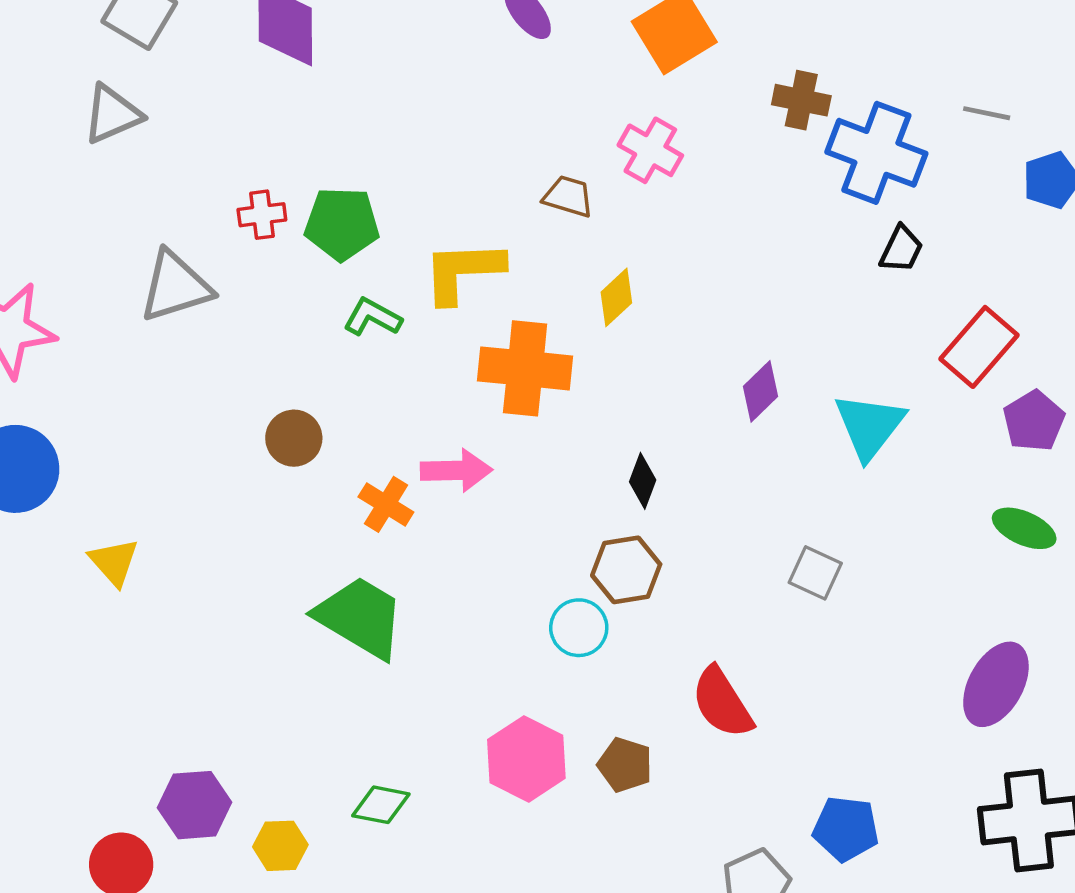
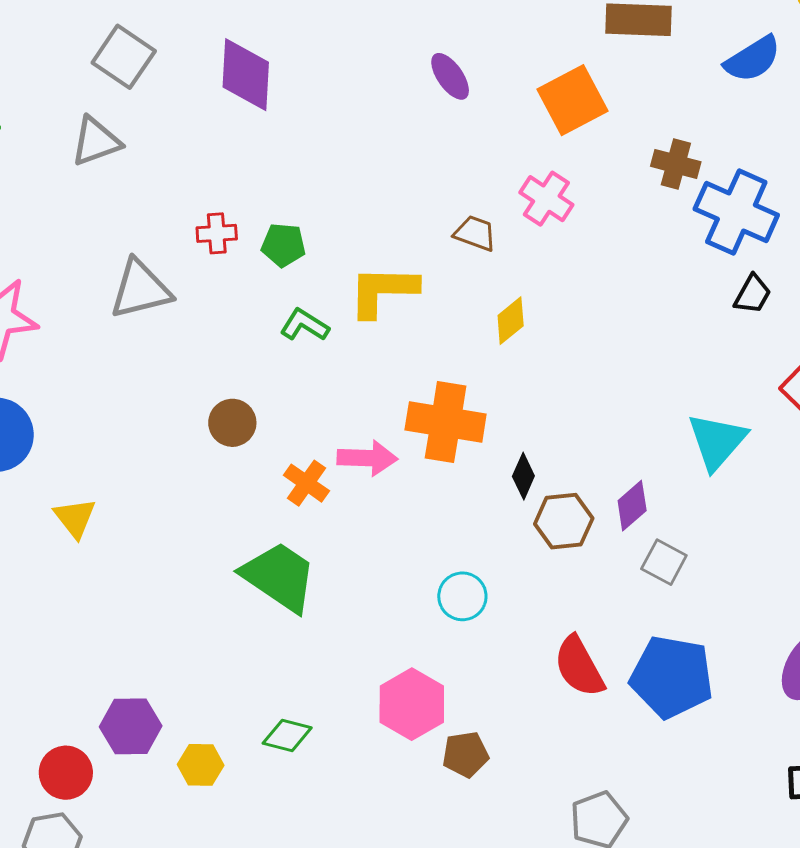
green pentagon: (342, 224) -> (283, 245), size x0.7
orange cross: (525, 368) -> (446, 422), moved
purple diamond: (761, 391) -> (632, 506), moved
brown hexagon: (626, 570) -> (564, 521), moved
brown pentagon: (625, 765) -> (465, 754), moved, turned -30
blue pentagon: (846, 829) -> (672, 677), moved, size x1.5

